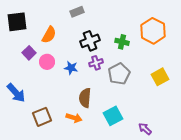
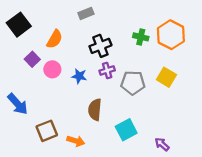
black square: (17, 22) -> (19, 25), turned -30
green cross: (122, 42) -> (141, 37), moved
gray pentagon: (119, 74) -> (133, 83), turned 30
yellow square: (160, 77) -> (166, 77), moved, turned -30
orange arrow: (74, 118) -> (76, 141), moved

